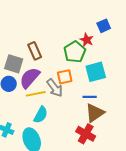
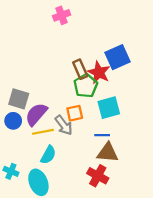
blue square: (104, 26) -> (118, 57), size x1.6
red star: (87, 40) -> (99, 72), size x1.5
brown rectangle: (35, 51) -> (80, 69), moved
brown triangle: (95, 113) -> (108, 153), turned 40

